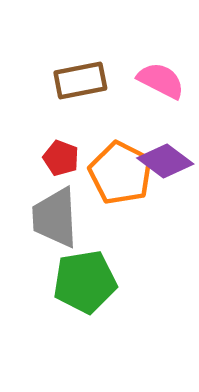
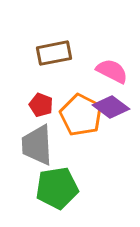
pink semicircle: (161, 81) -> (112, 71), moved

